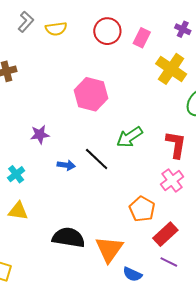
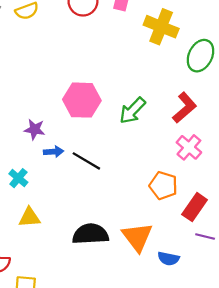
pink hexagon: (91, 94) -> (82, 100), moved
purple star: (40, 135) -> (35, 129), turned 30
red L-shape: (176, 145) -> (185, 108), turned 52
black line: (97, 159) -> (86, 161), moved
blue arrow: (66, 165) -> (54, 152), moved

